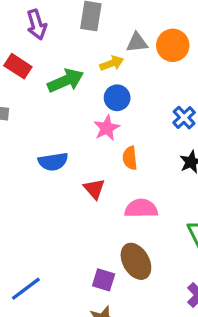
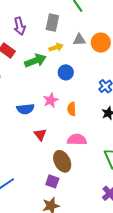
yellow arrow: (112, 63) -> (56, 47), moved
pink star: (107, 128) -> (51, 100), moved
red triangle: (94, 189) -> (40, 134), moved
brown ellipse: (136, 261) -> (62, 161), moved

